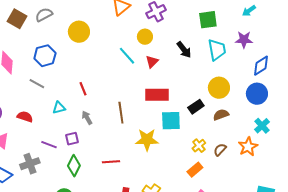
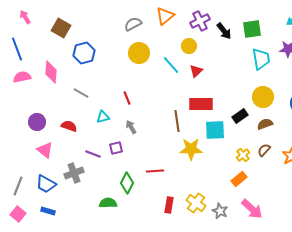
gray semicircle: (44, 15) -> (133, 24), moved
yellow circle: (79, 32) -> (139, 53), moved
black arrow: (184, 50) -> (224, 31), moved
blue hexagon: (45, 56) -> (84, 53), moved
brown line: (121, 113) -> (177, 121), moved
brown semicircle: (220, 150) -> (264, 150), moved
green diamond: (74, 166) -> (127, 183), moved

